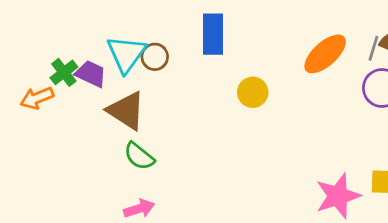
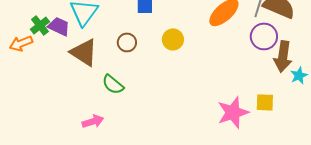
brown circle: (155, 57) -> (127, 42), moved
green semicircle: (139, 156) -> (113, 84), moved

